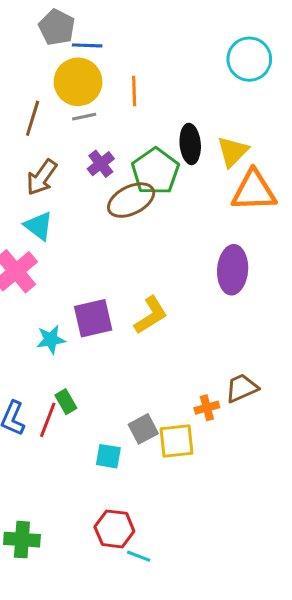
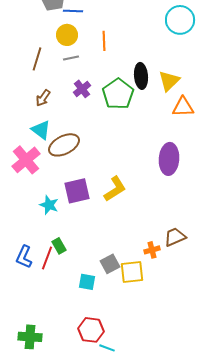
yellow circle: (78, 82) -> (67, 35), size x0.7
brown arrow: (42, 177) -> (43, 98), size x0.7
orange triangle: (254, 191) -> (183, 107), size x0.7
brown ellipse: (131, 200) -> (64, 145), moved
cyan star: (51, 339) -> (49, 205), turned 30

